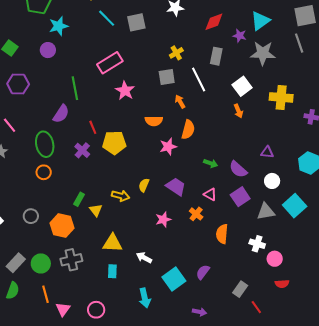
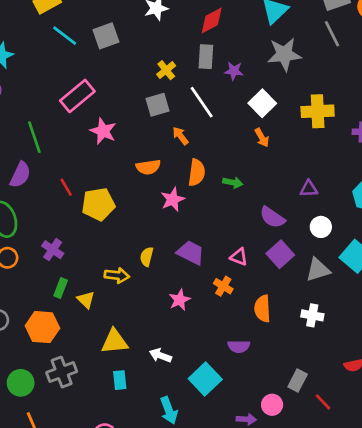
purple star: (240, 36) -> (234, 71), moved
gray rectangle: (216, 56) -> (206, 57), moved
purple cross: (82, 150) -> (53, 250), moved
green arrow: (211, 163) -> (233, 183), moved
pink circle: (275, 259) -> (272, 405), moved
purple semicircle: (203, 272) -> (239, 346), moved, turned -119

